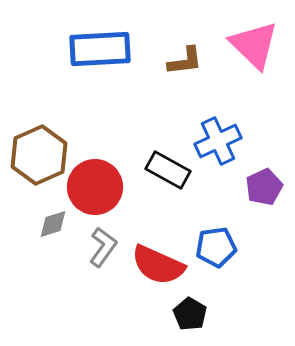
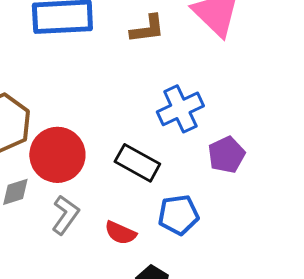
black rectangle: (168, 170) -> (137, 163), moved
red semicircle: (158, 265) -> (120, 233), size x0.6

